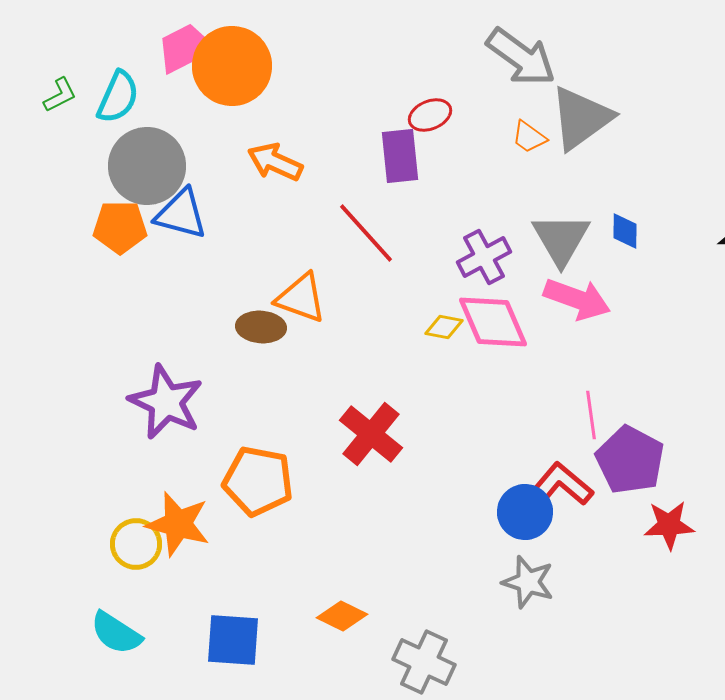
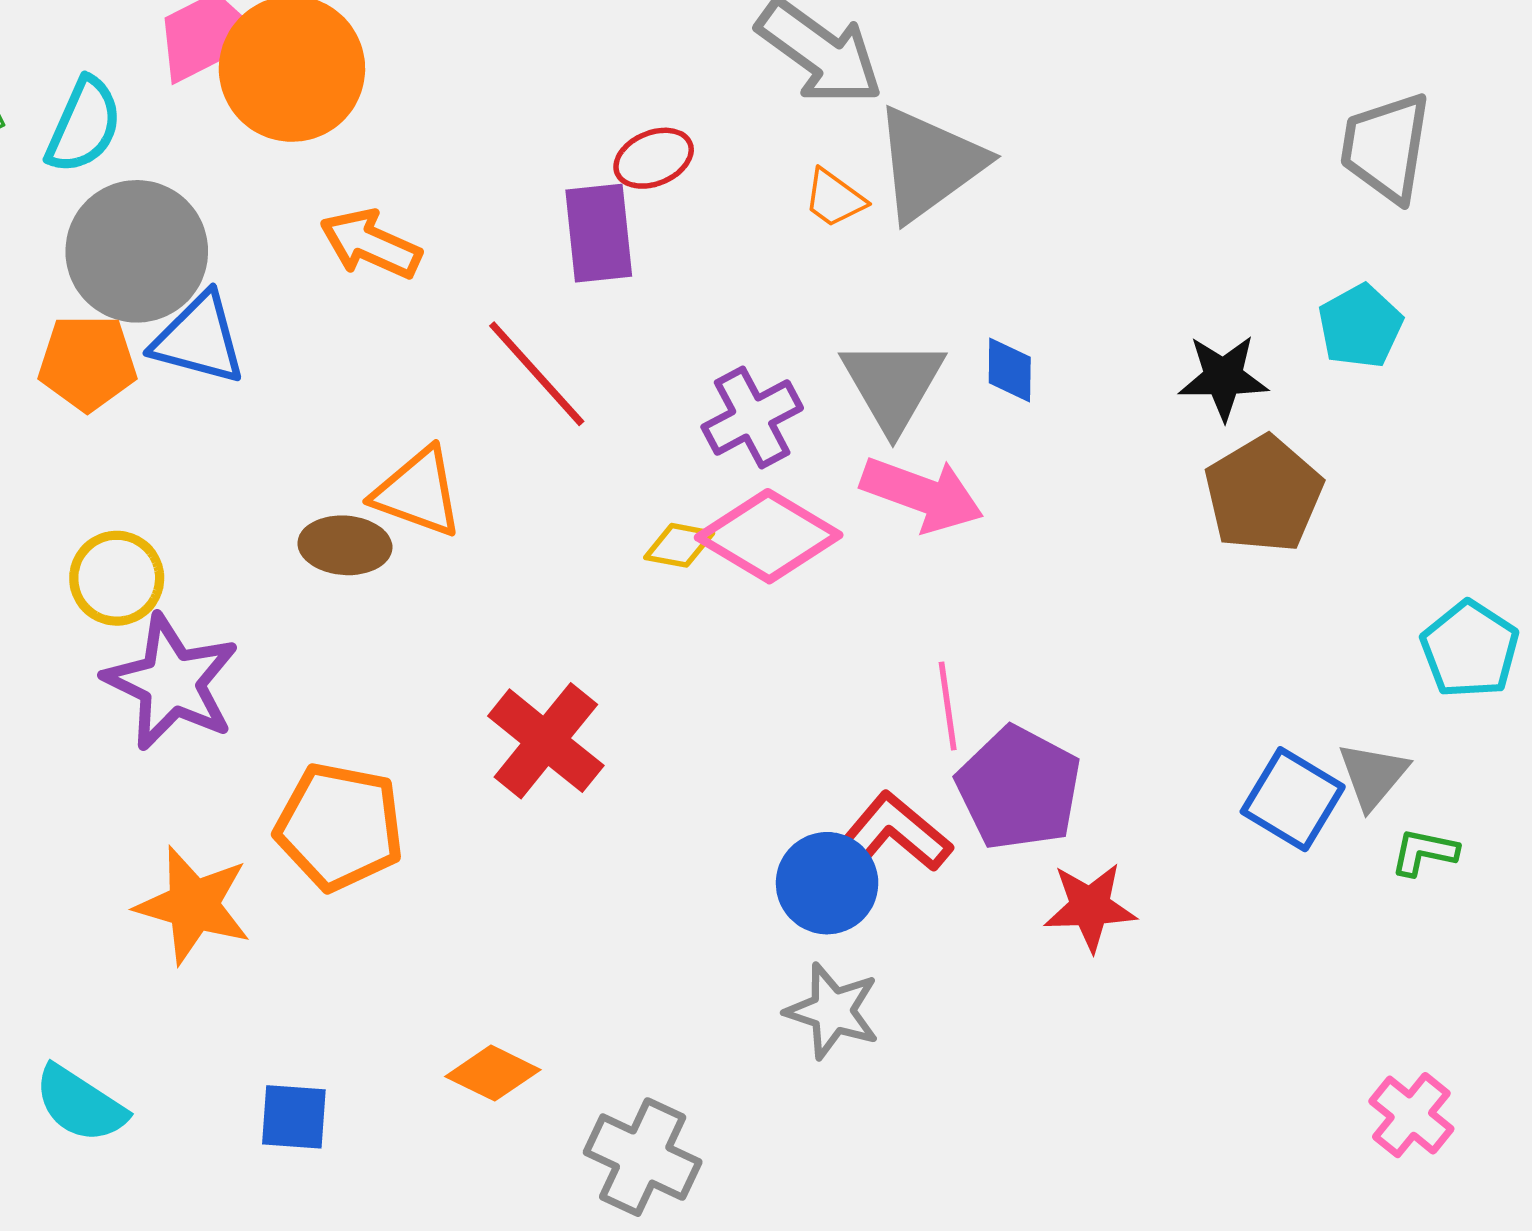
pink diamond: (493, 322) -> (769, 536), turned -36
yellow circle: (136, 544) -> (117, 578), moved
blue square: (233, 640) -> (294, 1117), size x0.7

